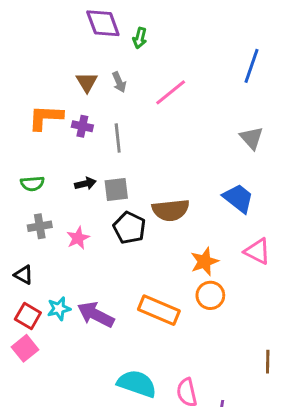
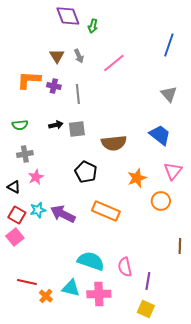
black pentagon: (129, 228) -> (86, 172), moved
pink star: (78, 238) -> (36, 177), moved
pink triangle: (257, 251) -> (173, 171), turned 42
orange circle: (210, 295) -> (161, 201), moved

